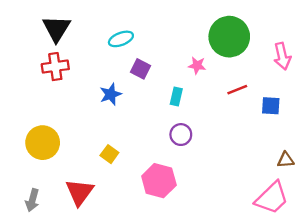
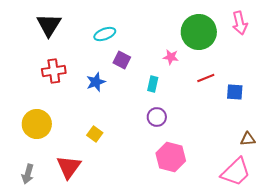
pink arrow: (282, 56) -> (240, 23), moved
red cross: (55, 67) -> (54, 71), moved
pink hexagon: (159, 181) -> (171, 157), moved

